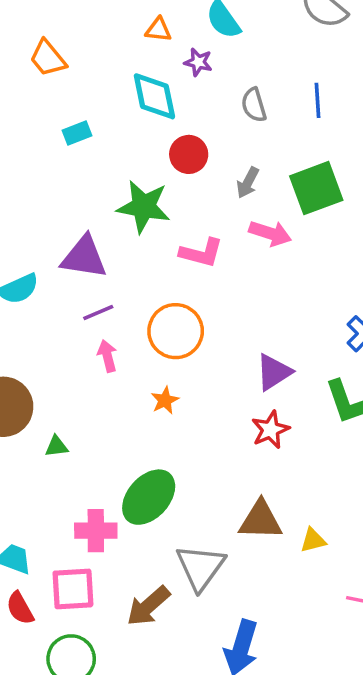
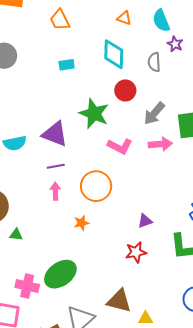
purple star: (198, 62) -> (175, 44), moved
gray semicircle: (254, 105) -> (154, 62), moved
gray arrow: (248, 183) -> (154, 113), size x1.4
pink arrow: (270, 233) -> (160, 144), turned -35
purple triangle: (274, 372) -> (145, 221), size x0.7

